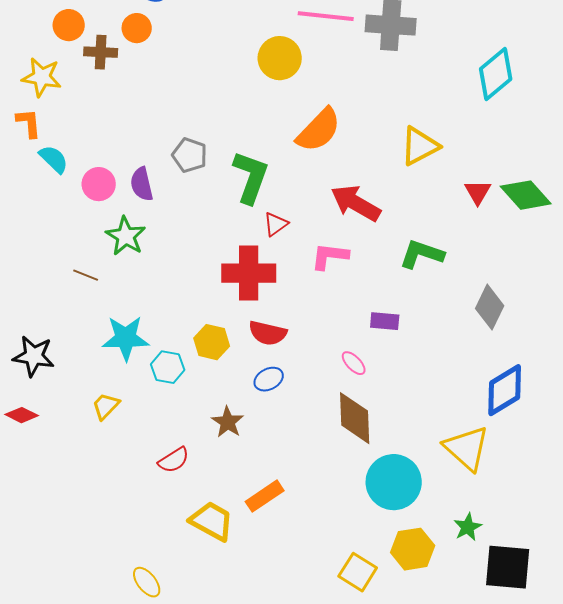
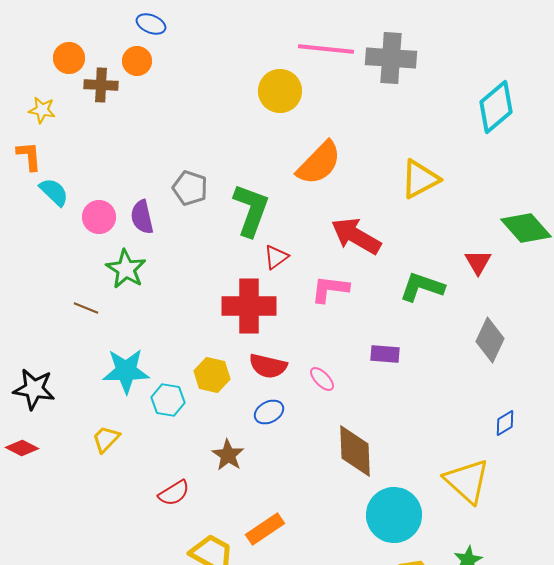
yellow star: (42, 77) -> (42, 110), size x0.7
red triangle: (478, 192) -> (478, 262), moved
pink ellipse: (354, 363) -> (322, 379), moved
blue diamond: (505, 390) -> (505, 423), size x0.5

